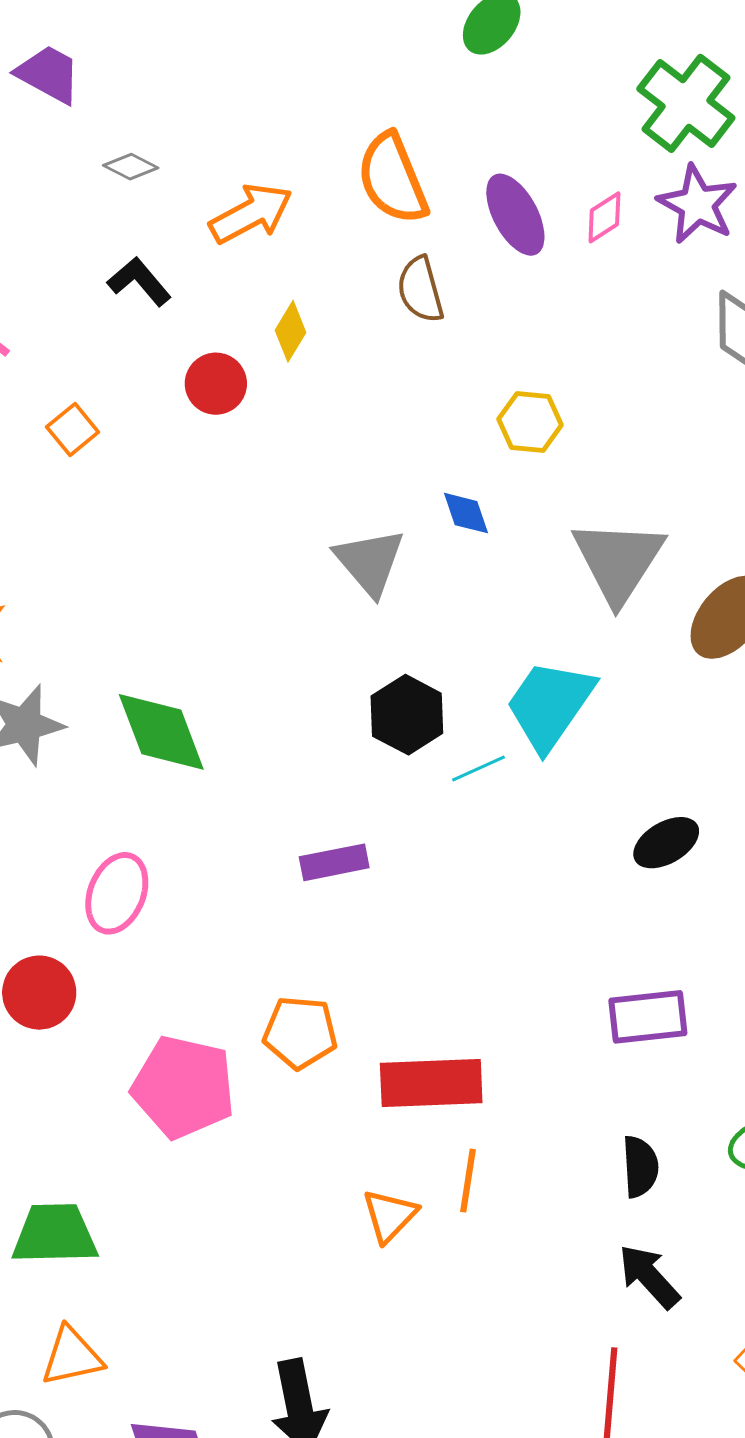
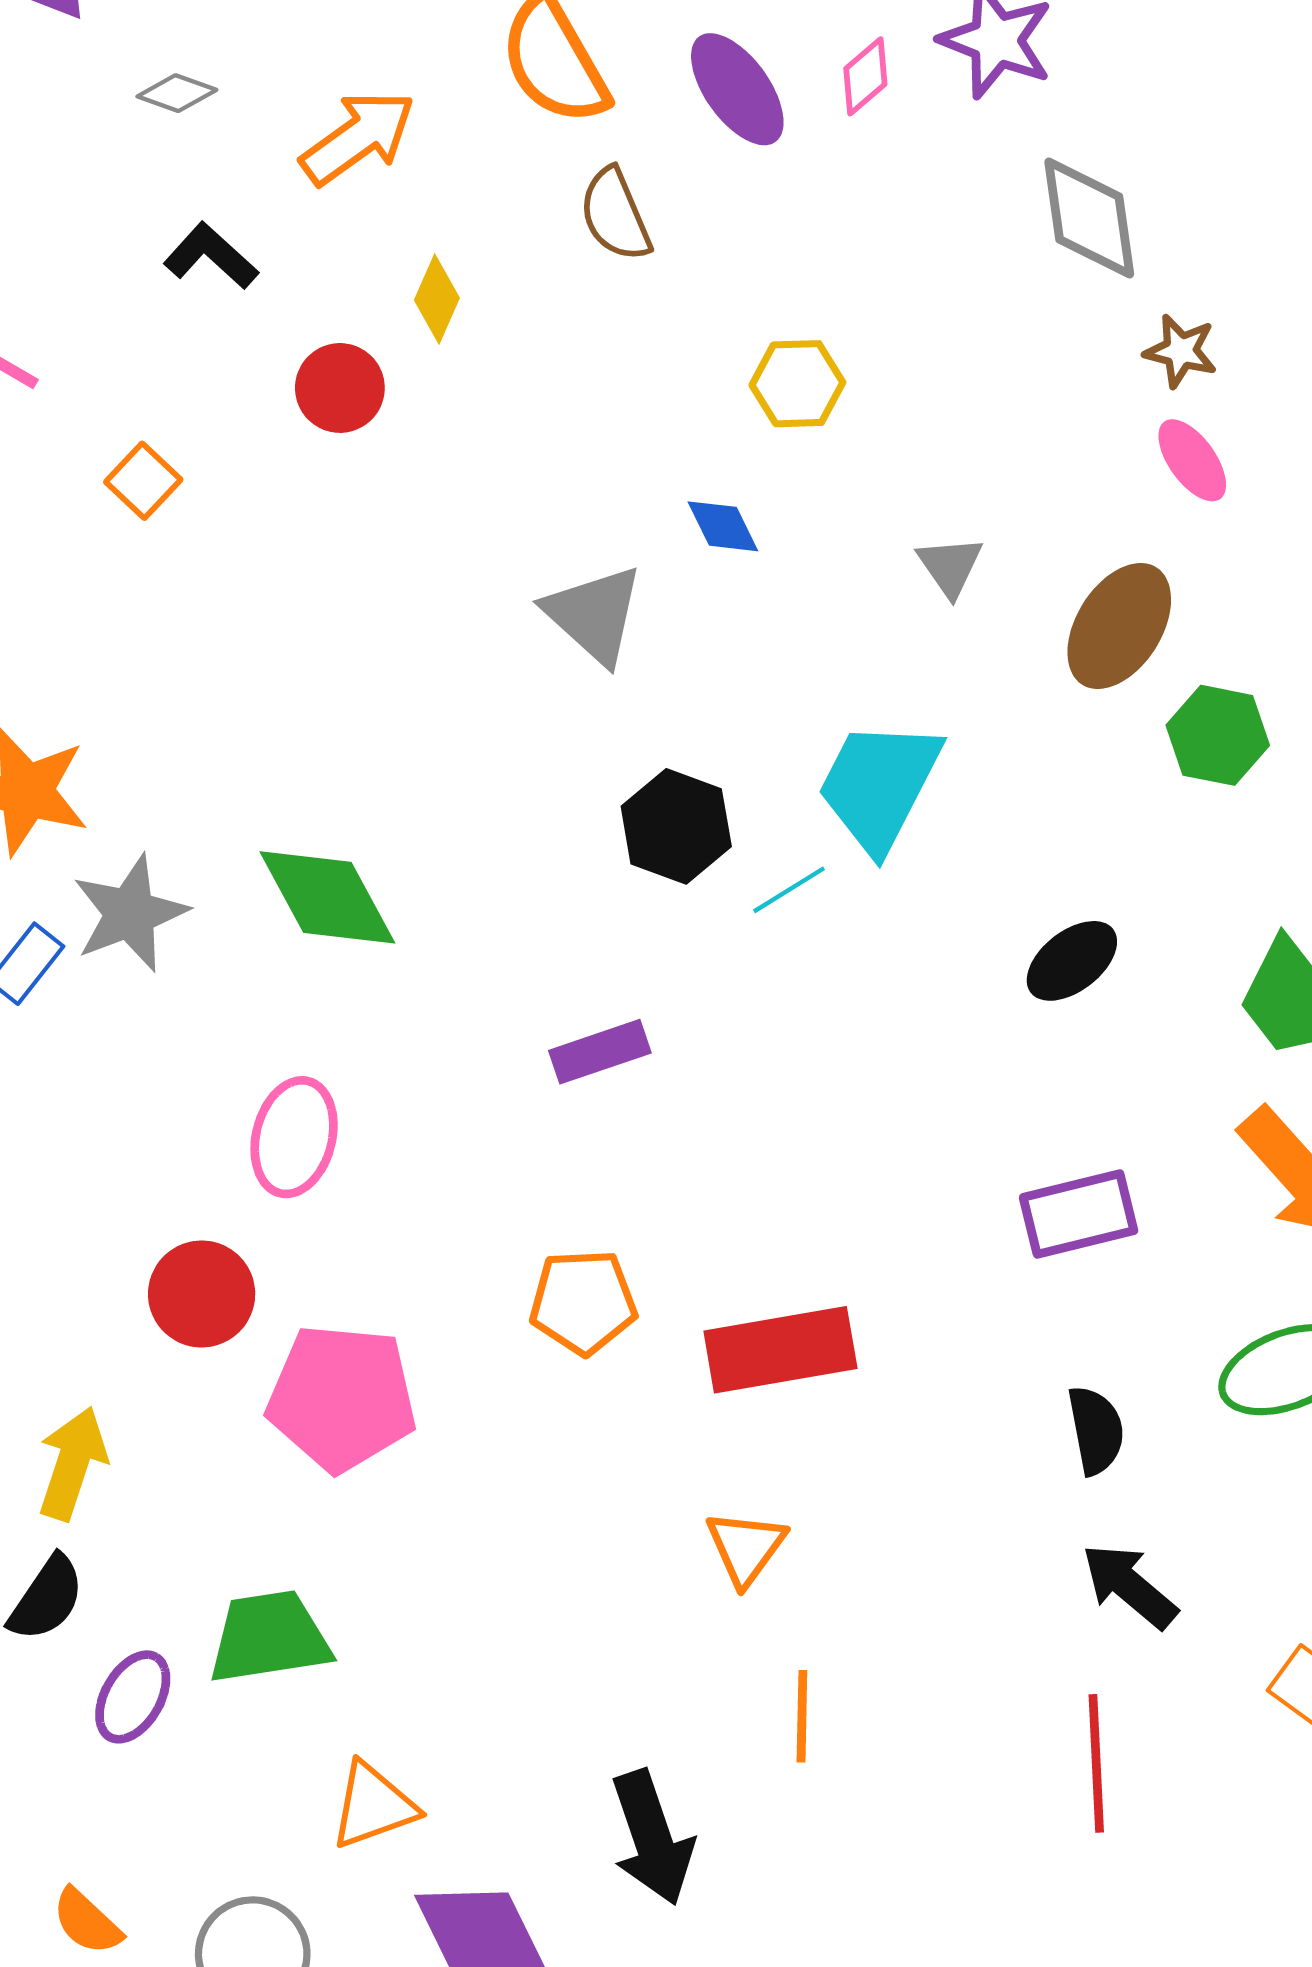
gray triangle: (618, 561) -> (950, 566), size x0.5
pink pentagon: (183, 1087) -> (342, 1398), moved
orange line: (468, 1181) -> (802, 1716), moved
orange triangle: (72, 1356) -> (373, 1806), moved

